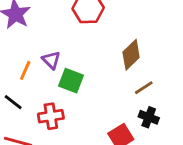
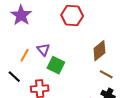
brown line: (144, 88) -> (106, 74), turned 56

